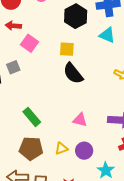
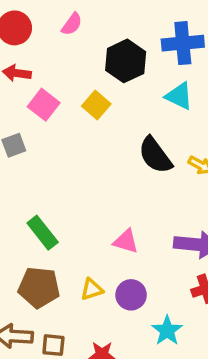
yellow square: (67, 49) -> (96, 105), moved, turned 35
black semicircle: (73, 73) -> (155, 155), moved

